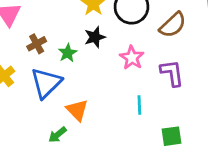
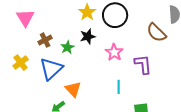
brown semicircle: (173, 25) -> (156, 33), moved, turned 85

